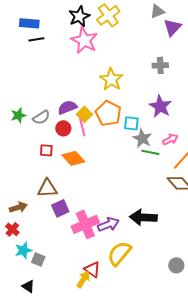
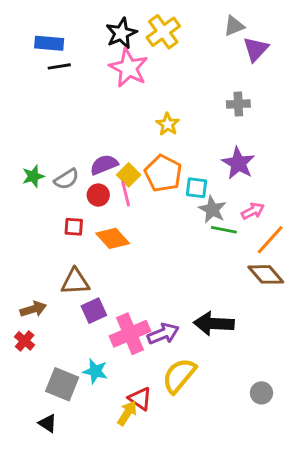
yellow star: (111, 79) -> (168, 124), size x0.7
cyan star: (23, 250) -> (95, 371), moved, turned 30
gray square: (38, 259) -> (62, 384), size x1.6

